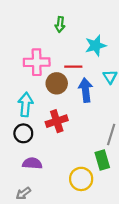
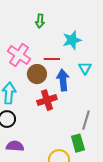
pink cross: (37, 62) -> (19, 55), turned 35
red cross: (57, 121) -> (47, 100), moved

